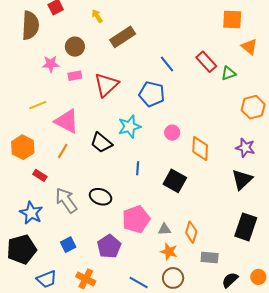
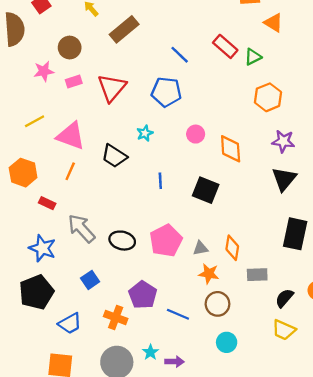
orange hexagon: (253, 107) -> (268, 97), moved
cyan star: (129, 127) -> (145, 133), size x0.6
black ellipse: (101, 197) -> (122, 241), moved
purple pentagon: (109, 246) -> (143, 295), moved

